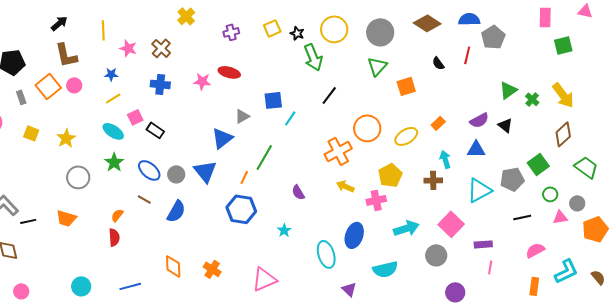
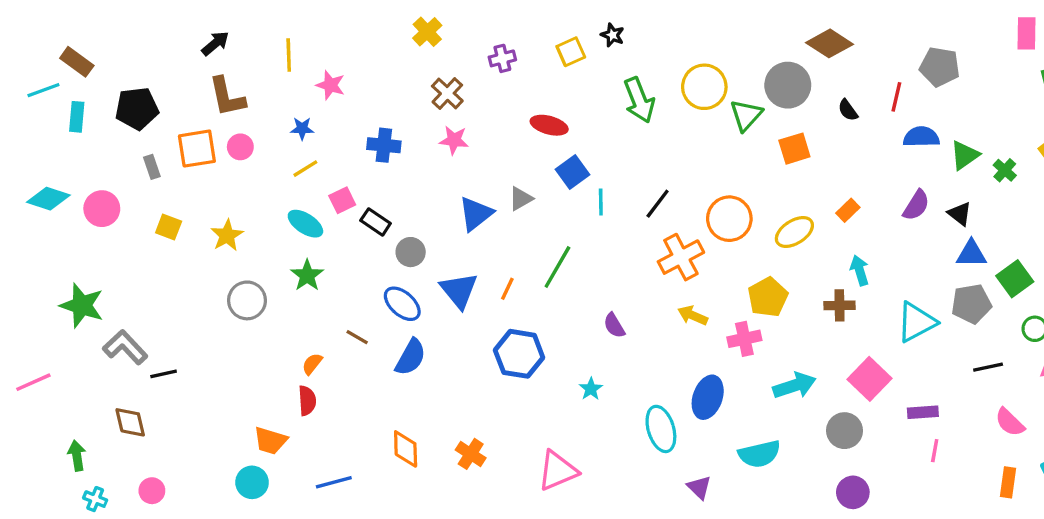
blue semicircle: (469, 19) -> (921, 137), moved
yellow circle: (334, 29) -> (704, 87), moved
gray circle: (380, 32) -> (788, 85), moved
black star: (297, 33) -> (613, 35), moved
gray pentagon: (493, 37) -> (940, 67), turned -30
brown cross: (161, 48) -> (447, 93), moved
red ellipse: (229, 72) -> (549, 125), moved
orange square: (48, 86) -> (197, 149), turned 30
black line: (329, 95) -> (658, 204), moved
blue square: (273, 100) -> (572, 172), turned -30
cyan line: (290, 118) -> (601, 202), turned -35
purple semicircle: (479, 120) -> (916, 205), turned -30
blue triangle: (222, 138) -> (476, 214), moved
blue triangle: (476, 149) -> (971, 254), moved
blue ellipse: (149, 170) -> (402, 304), moved
gray circle: (176, 174) -> (411, 252), moved
orange line: (244, 177) -> (507, 289), moved
orange trapezoid: (66, 218) -> (270, 441), moved
pink semicircle: (535, 250) -> (1010, 422), turned -108
purple circle: (455, 292) -> (853, 492), moved

